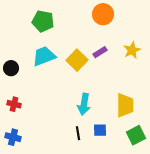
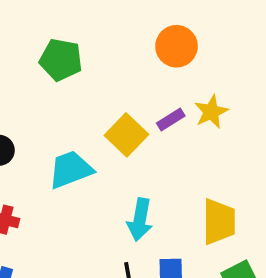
yellow star: (132, 50) -> (211, 112), moved
cyan trapezoid: (44, 56) -> (71, 170), moved

